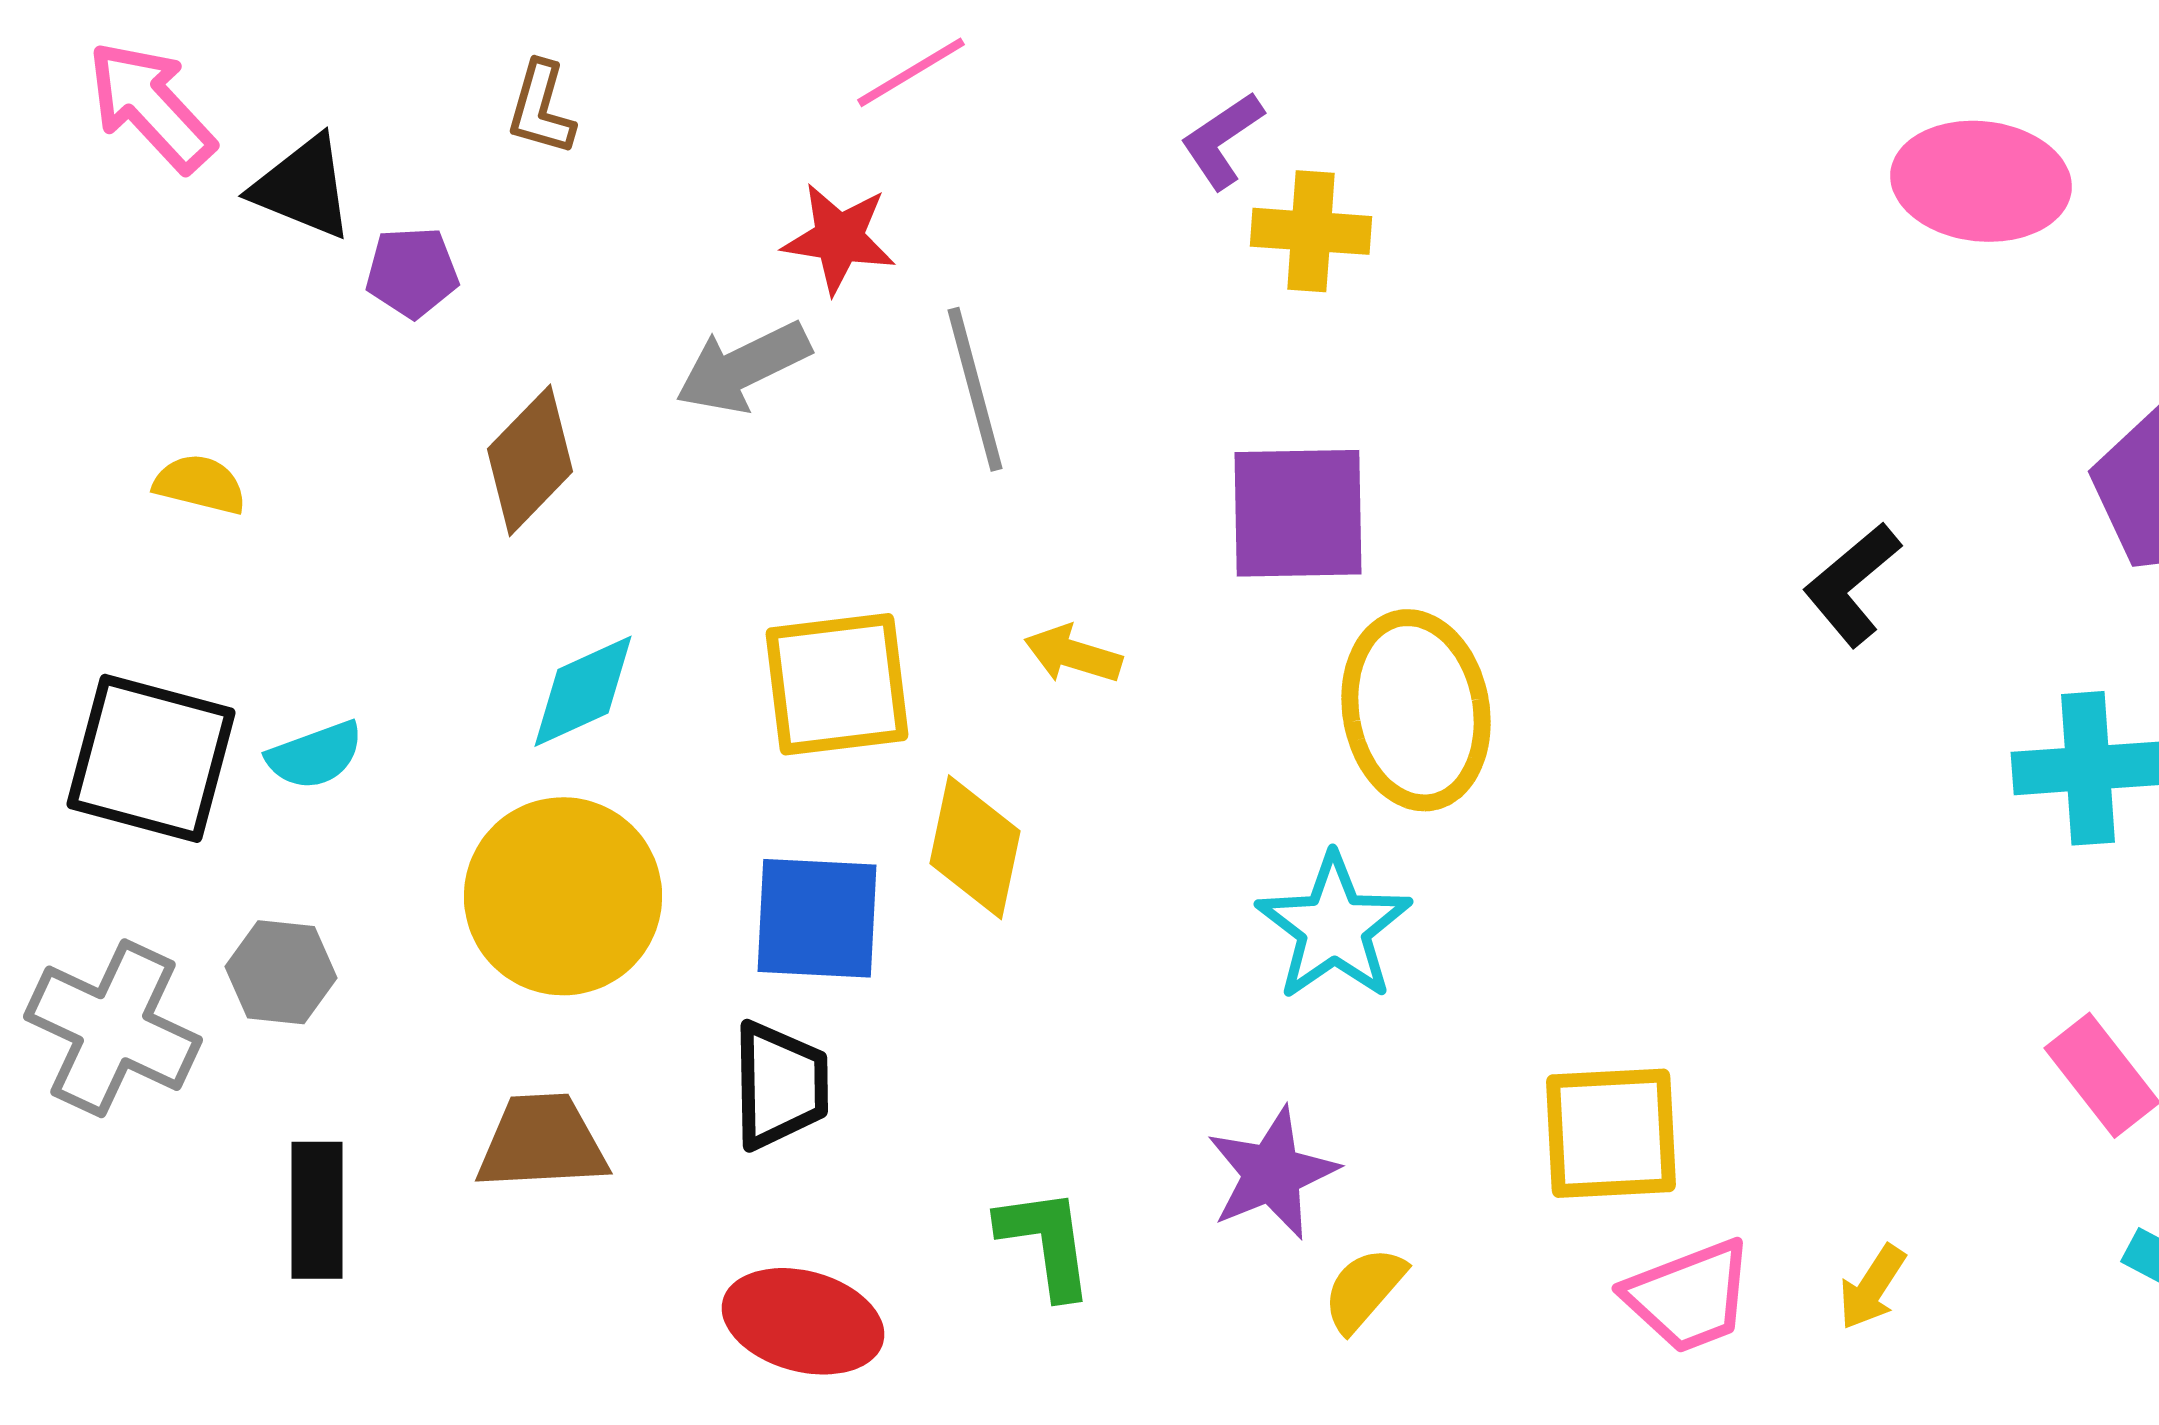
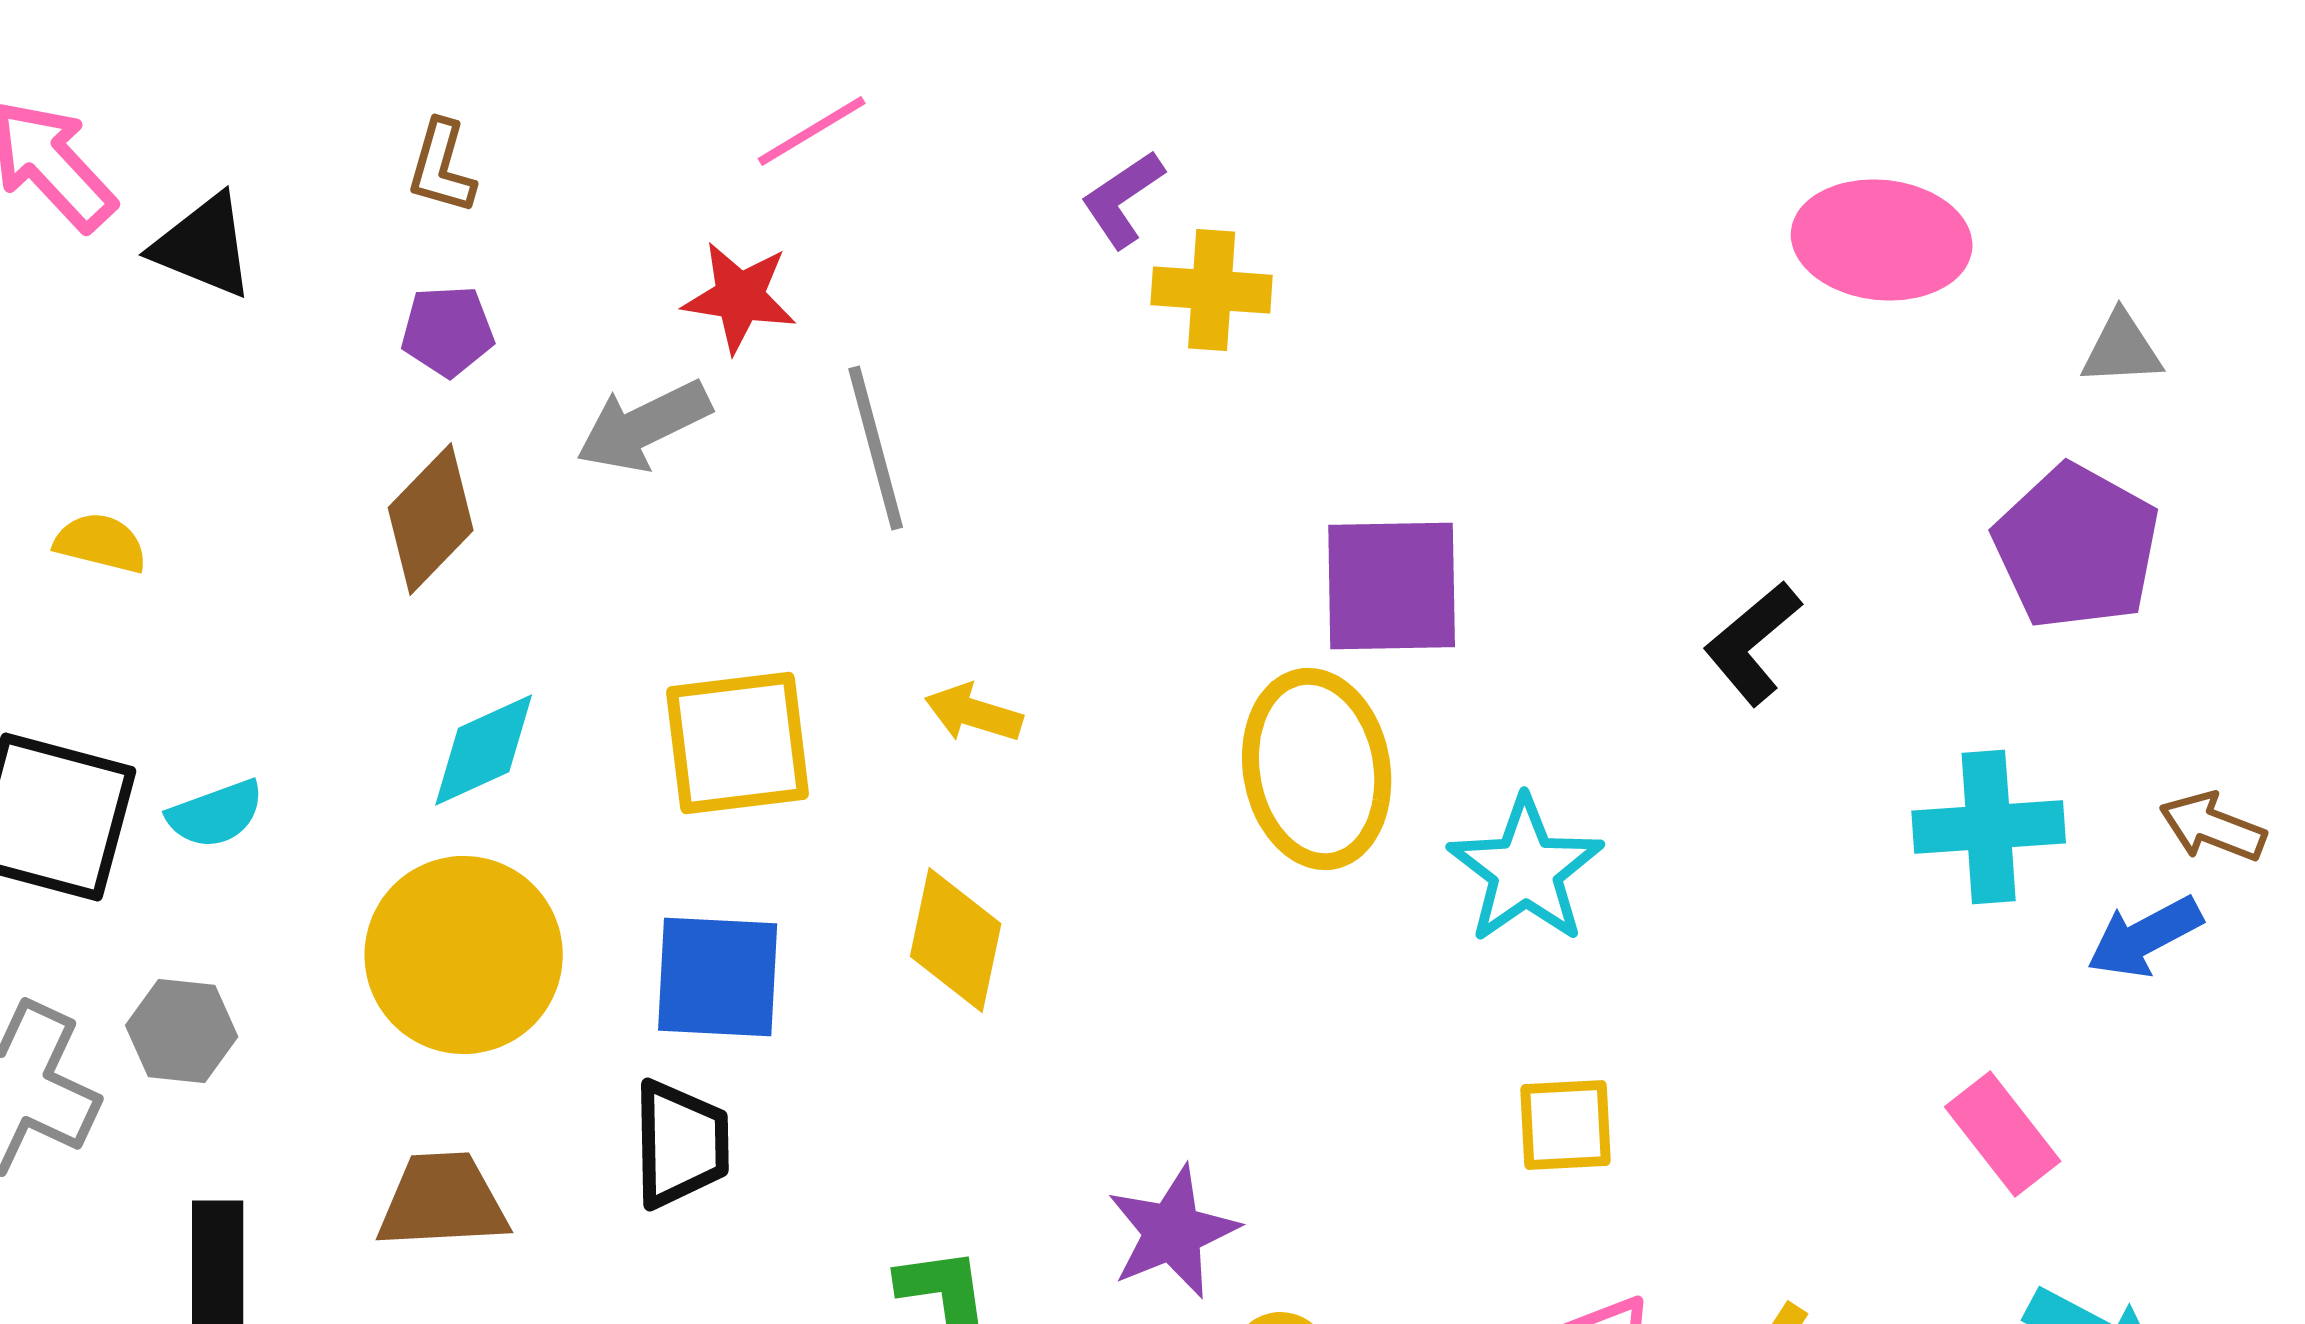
purple pentagon: (412, 272) -> (448, 331), moved
purple square: (1298, 513) -> (1392, 586), moved
yellow diamond: (975, 847) -> (956, 940), moved
cyan star: (1334, 927) -> (1526, 870), moved
yellow square: (1611, 1133) -> (1566, 1125), moved, size x0.7

